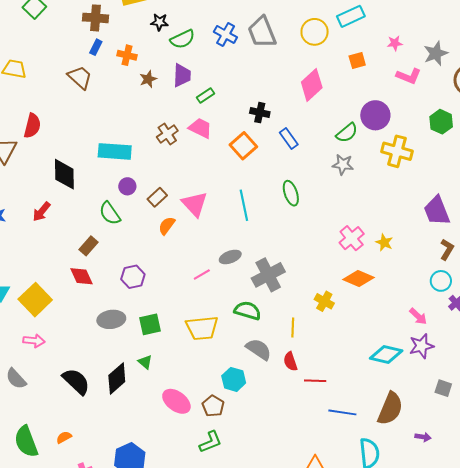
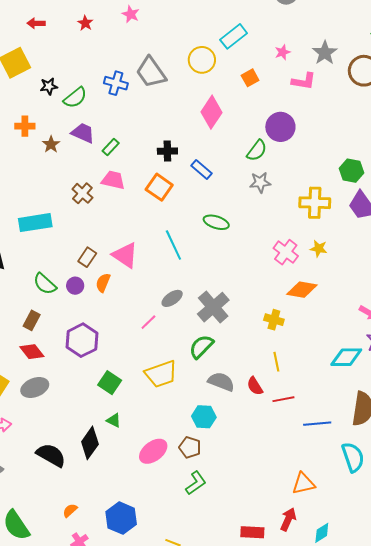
purple trapezoid: (182, 75) -> (83, 133), turned -55
green hexagon: (441, 122) -> (351, 171), moved
yellow cross: (397, 151) -> (315, 203), moved
purple circle: (127, 186) -> (75, 286), moved
green ellipse: (291, 193) -> (216, 222), turned -40
purple hexagon: (133, 277) -> (82, 340), size x1.4
green semicircle: (248, 311) -> (201, 347), turned -48
gray ellipse: (111, 319) -> (35, 387), moved
green square: (150, 324) -> (110, 383), turned -30
yellow line: (293, 327) -> (276, 362), moved
pink ellipse: (176, 401) -> (153, 451), turned -60
orange semicircle: (64, 437) -> (70, 510), moved

